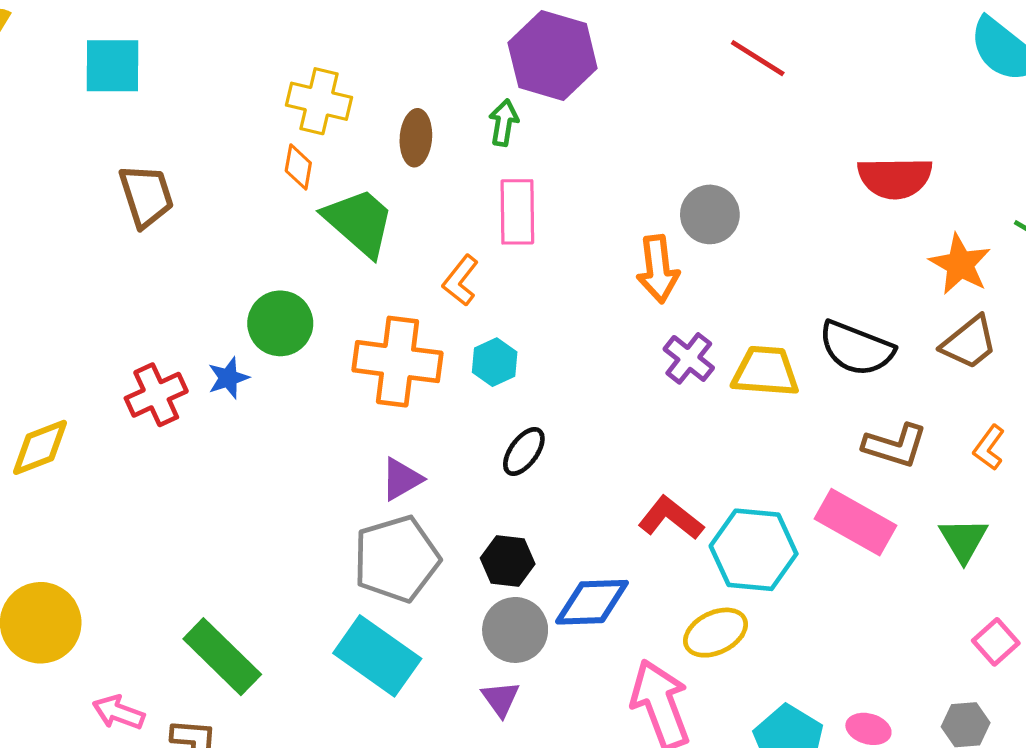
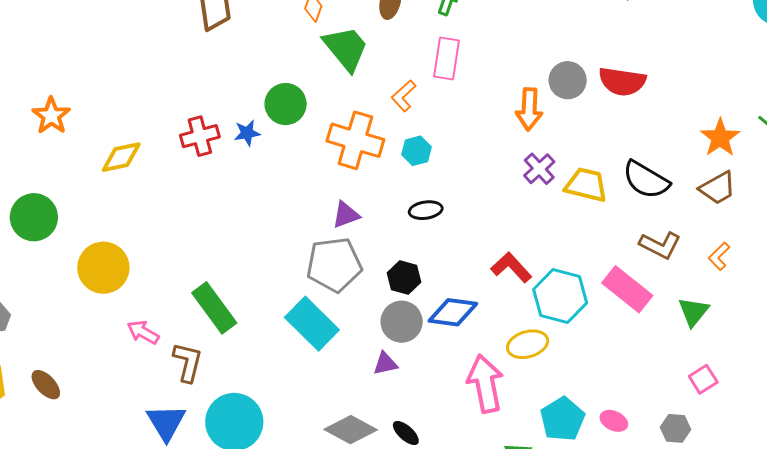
red semicircle: (895, 178) -> (622, 81), moved
black ellipse: (524, 451) -> (426, 210), turned 36
purple triangle: (501, 699) -> (385, 364), turned 44

